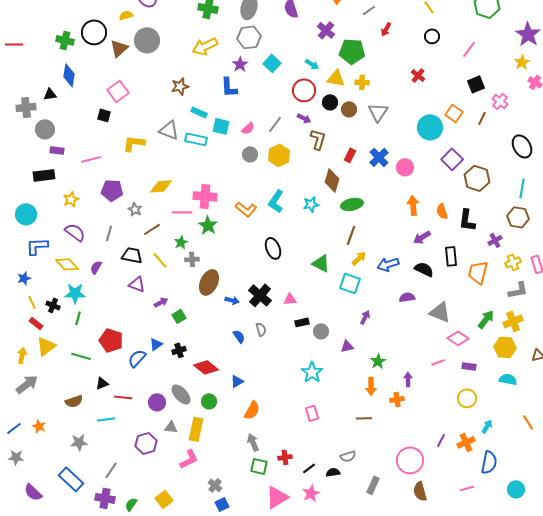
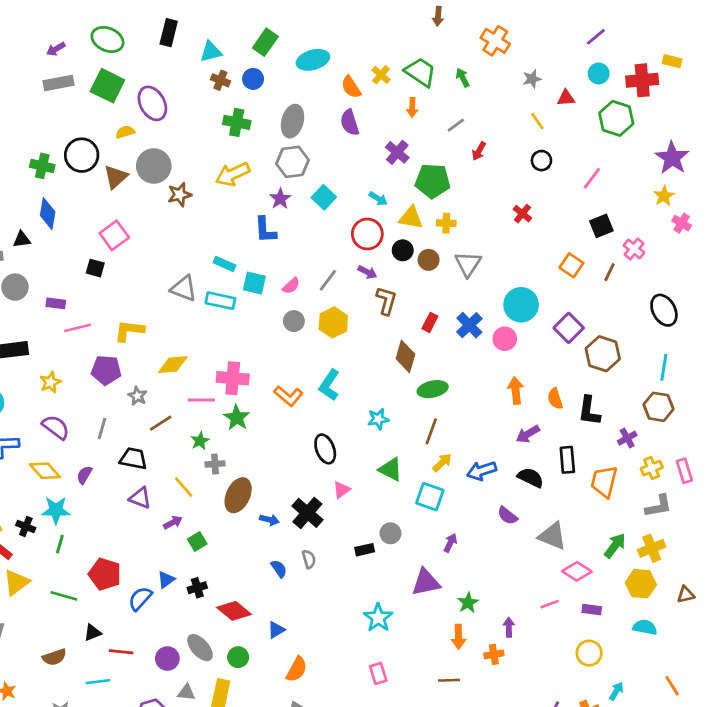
brown star: (180, 86) -> (180, 195), moved
cyan circle: (430, 127) -> (521, 305), moved
yellow L-shape: (134, 143) -> (129, 331), moved
purple rectangle: (57, 150) -> (56, 303), moved
cyan star: (311, 204) -> (378, 419), moved
yellow line: (160, 260) -> (184, 487), moved
purple semicircle: (407, 297) -> (507, 516), turned -133
pink triangle: (290, 299) -> (341, 490), moved, turned -32
gray circle: (321, 331) -> (390, 533), moved
purple triangle: (347, 346) -> (426, 582), size x1.6

